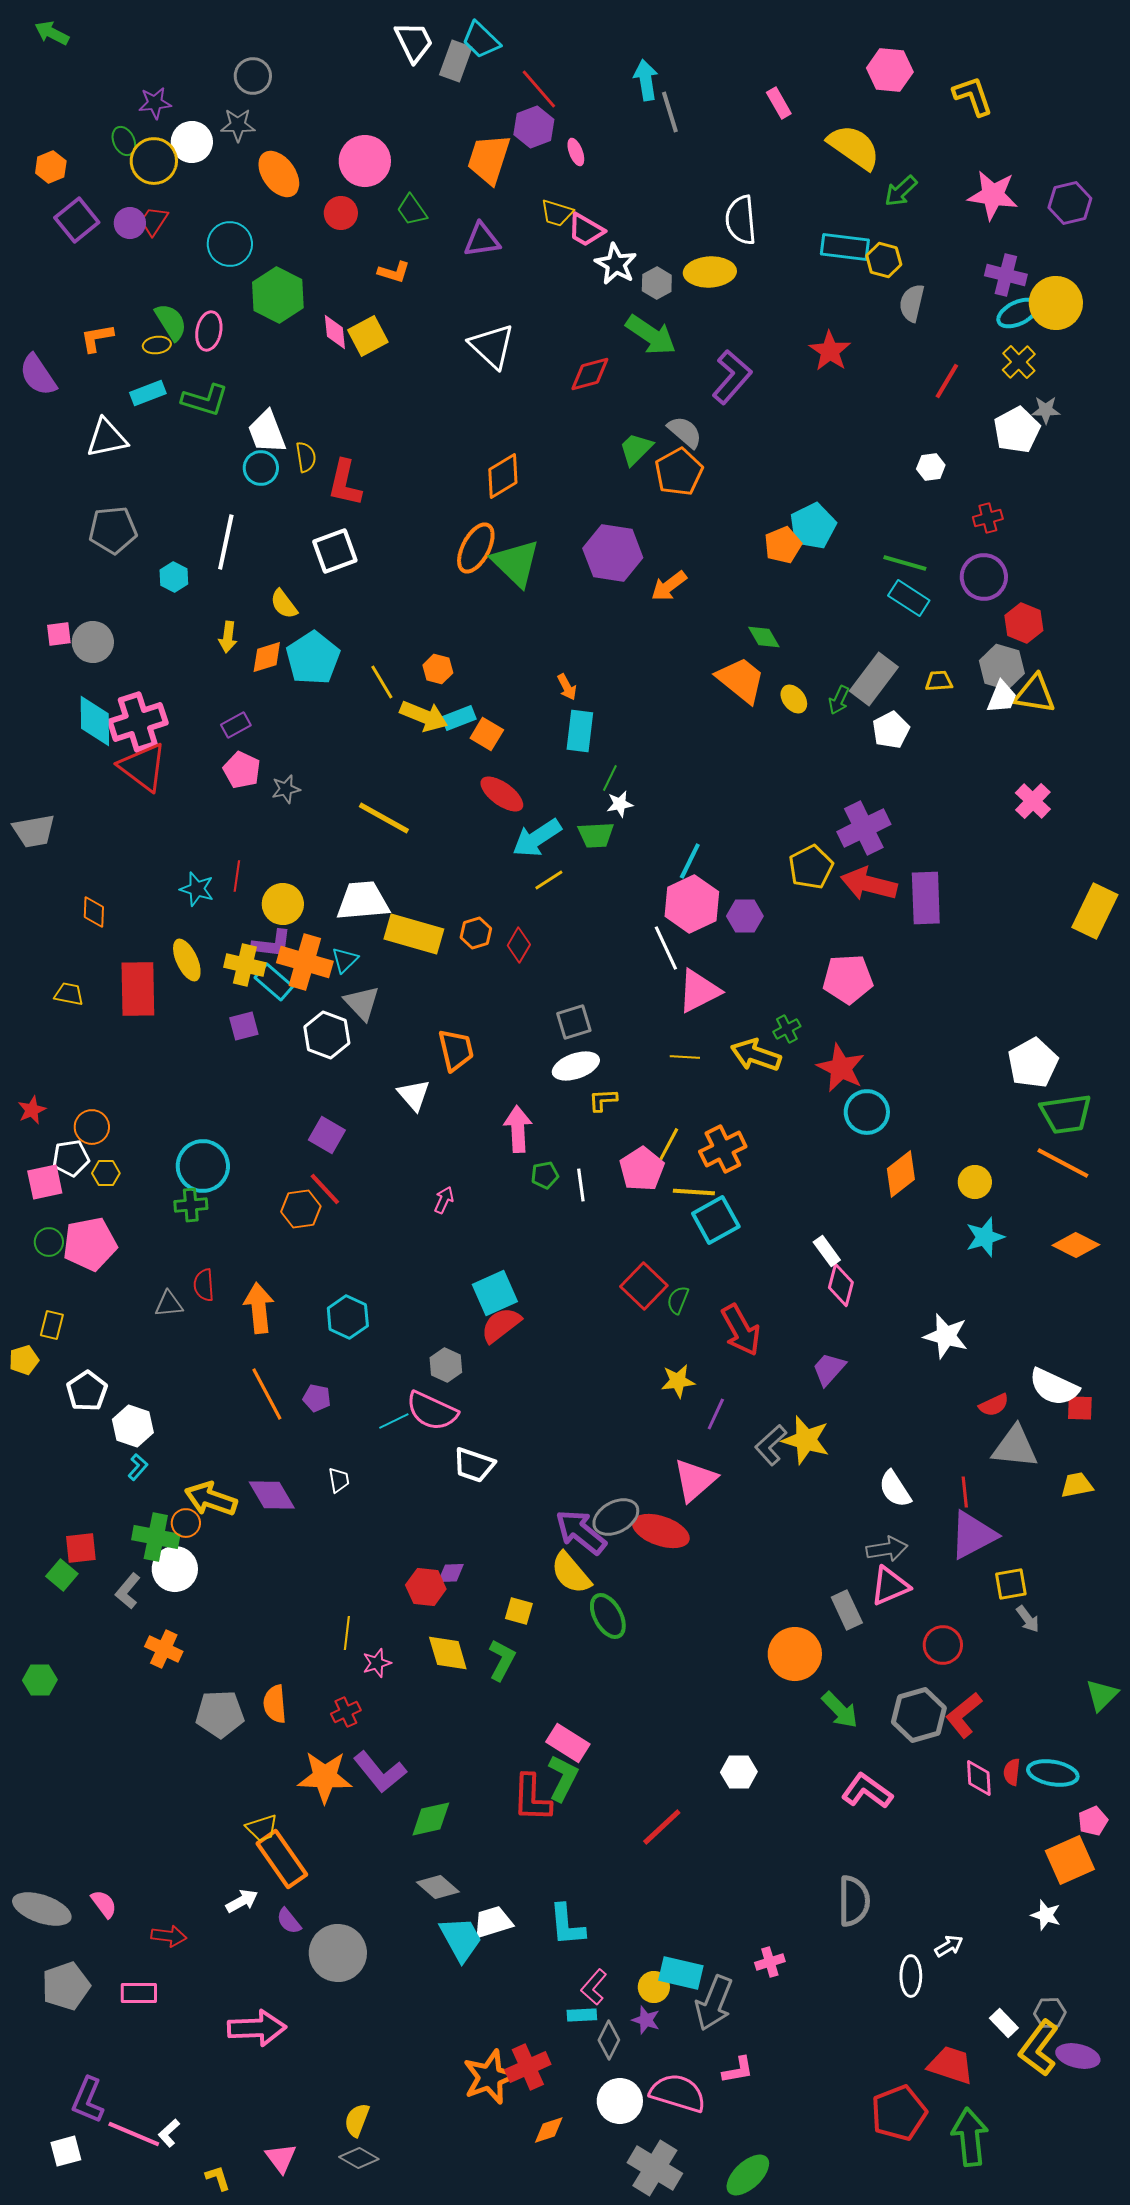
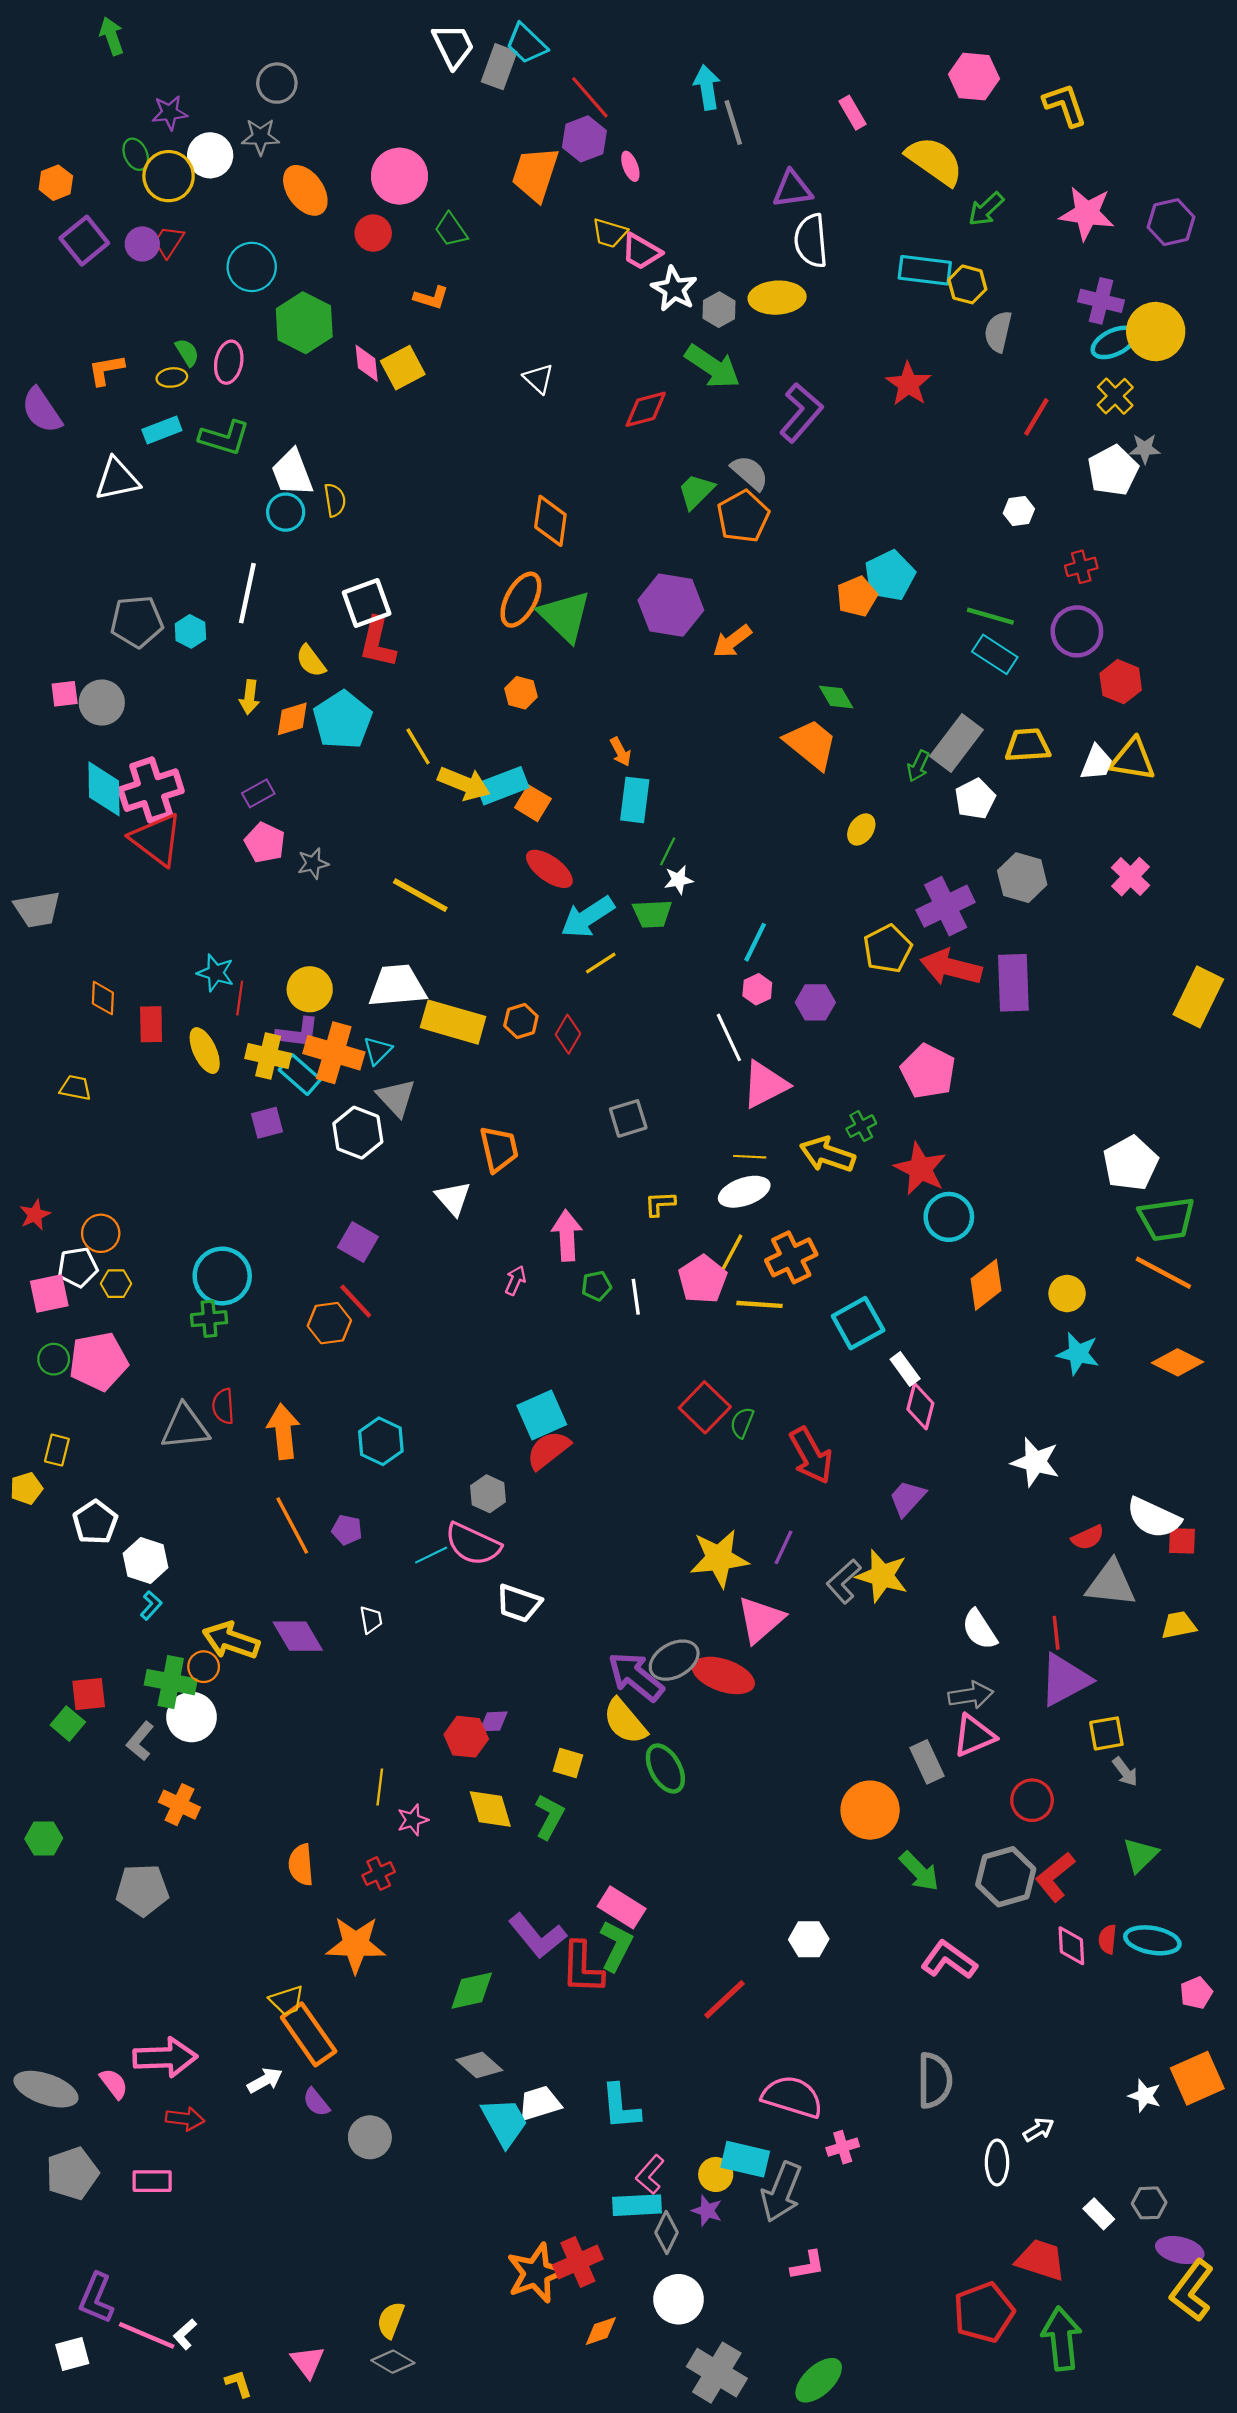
green arrow: (52, 33) -> (112, 36), moved, turned 44
purple triangle: (482, 240) -> (792, 189), moved
green semicircle: (171, 322) -> (187, 352), size x0.7
white triangle: (492, 346) -> (538, 379), size x0.6
orange diamond: (503, 476) -> (550, 521), turned -51
red L-shape: (345, 483) -> (378, 642), moved
gray pentagon: (113, 530) -> (137, 622), moved
gray hexagon: (1002, 667) -> (1022, 878), moved
orange hexagon: (438, 669) -> (521, 693), moved
yellow trapezoid: (939, 681) -> (1028, 745), size x1.5
yellow ellipse: (794, 699) -> (861, 829), moved, turned 72
cyan rectangle: (459, 718) -> (502, 786), size x1.4
red line: (237, 876) -> (240, 998), moved
pink hexagon: (692, 904) -> (757, 989), size x0.5
pink pentagon: (848, 979) -> (928, 1071), turned 30
red rectangle: (138, 989) -> (151, 1024), moved, size x0.6
white ellipse: (576, 1066) -> (744, 1192), moved
pink arrow: (444, 1200) -> (515, 1280), moved
cyan square: (716, 1220) -> (858, 1323), moved
cyan star: (985, 1237) -> (1078, 1354), turned 30
gray triangle: (169, 1304) -> (185, 1427), size x1.6
yellow star: (678, 1381) -> (719, 1558), moved, size x1.6
green triangle: (1102, 1695) -> (1140, 1855), moved
gray pentagon: (220, 1714) -> (142, 1890), moved
purple L-shape: (380, 1772) -> (537, 1936), moved
orange square: (1070, 1860) -> (1197, 2078), moved
gray circle: (338, 1953) -> (370, 2137), size x0.7
cyan rectangle: (582, 2015) -> (637, 2205), size x1.5
pink arrow: (257, 2028) -> (165, 2057), moved
yellow L-shape: (1039, 2048) -> (1192, 2291), moved
pink semicircle: (678, 2093) -> (792, 2097), moved

